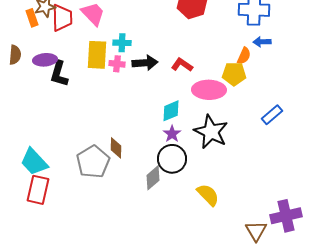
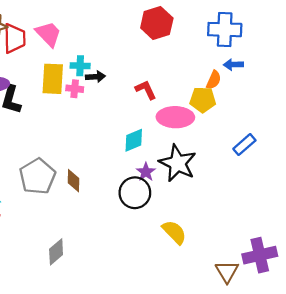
black arrow: (145, 63) -> (95, 77), moved, size x0.7
red L-shape: (182, 65) -> (146, 90), turned 30
purple star: (172, 134) -> (146, 172), moved
gray pentagon: (93, 162) -> (37, 176), moved
gray diamond: (153, 178) -> (56, 252), moved

